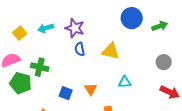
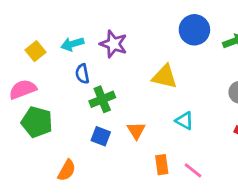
blue semicircle: (80, 49) -> (82, 74), moved
green cross: (40, 67) -> (102, 99), moved, turned -36
cyan triangle: (125, 82) -> (184, 121), turned 32

